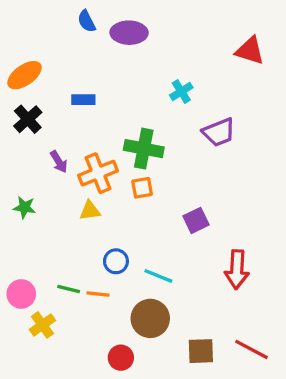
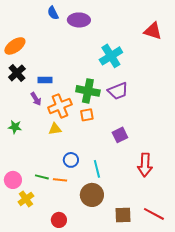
cyan cross: (181, 91) -> (111, 56), size x1.6
blue rectangle: (83, 100) -> (45, 80), moved
purple trapezoid: (219, 132) -> (118, 91), moved
cyan line: (158, 276) -> (97, 169), turned 54
red circle: (121, 358) -> (59, 220), moved

